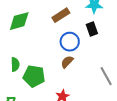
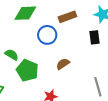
blue circle: (70, 42) -> (47, 35), moved
green semicircle: (15, 64) -> (12, 55), turned -72

